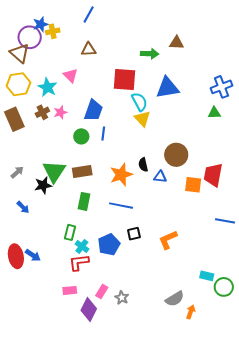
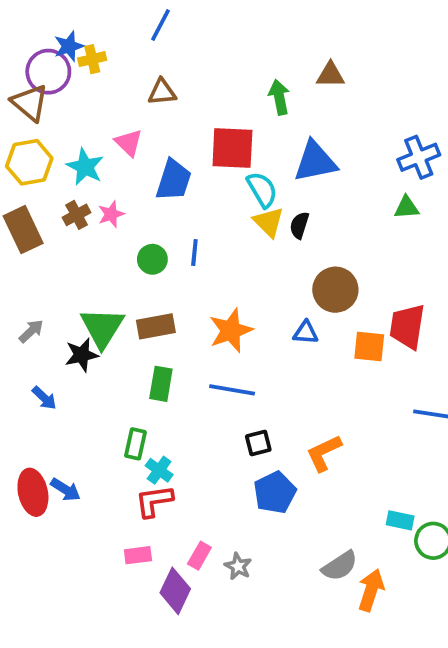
green arrow: (150, 54) -> (279, 97), turned -102
blue trapezoid: (93, 110) -> (174, 180), moved
black semicircle: (143, 165) -> (299, 225), moved, turned 32
blue pentagon: (109, 245) -> (275, 493), moved
orange arrow: (191, 312) -> (371, 590), size x1.5

